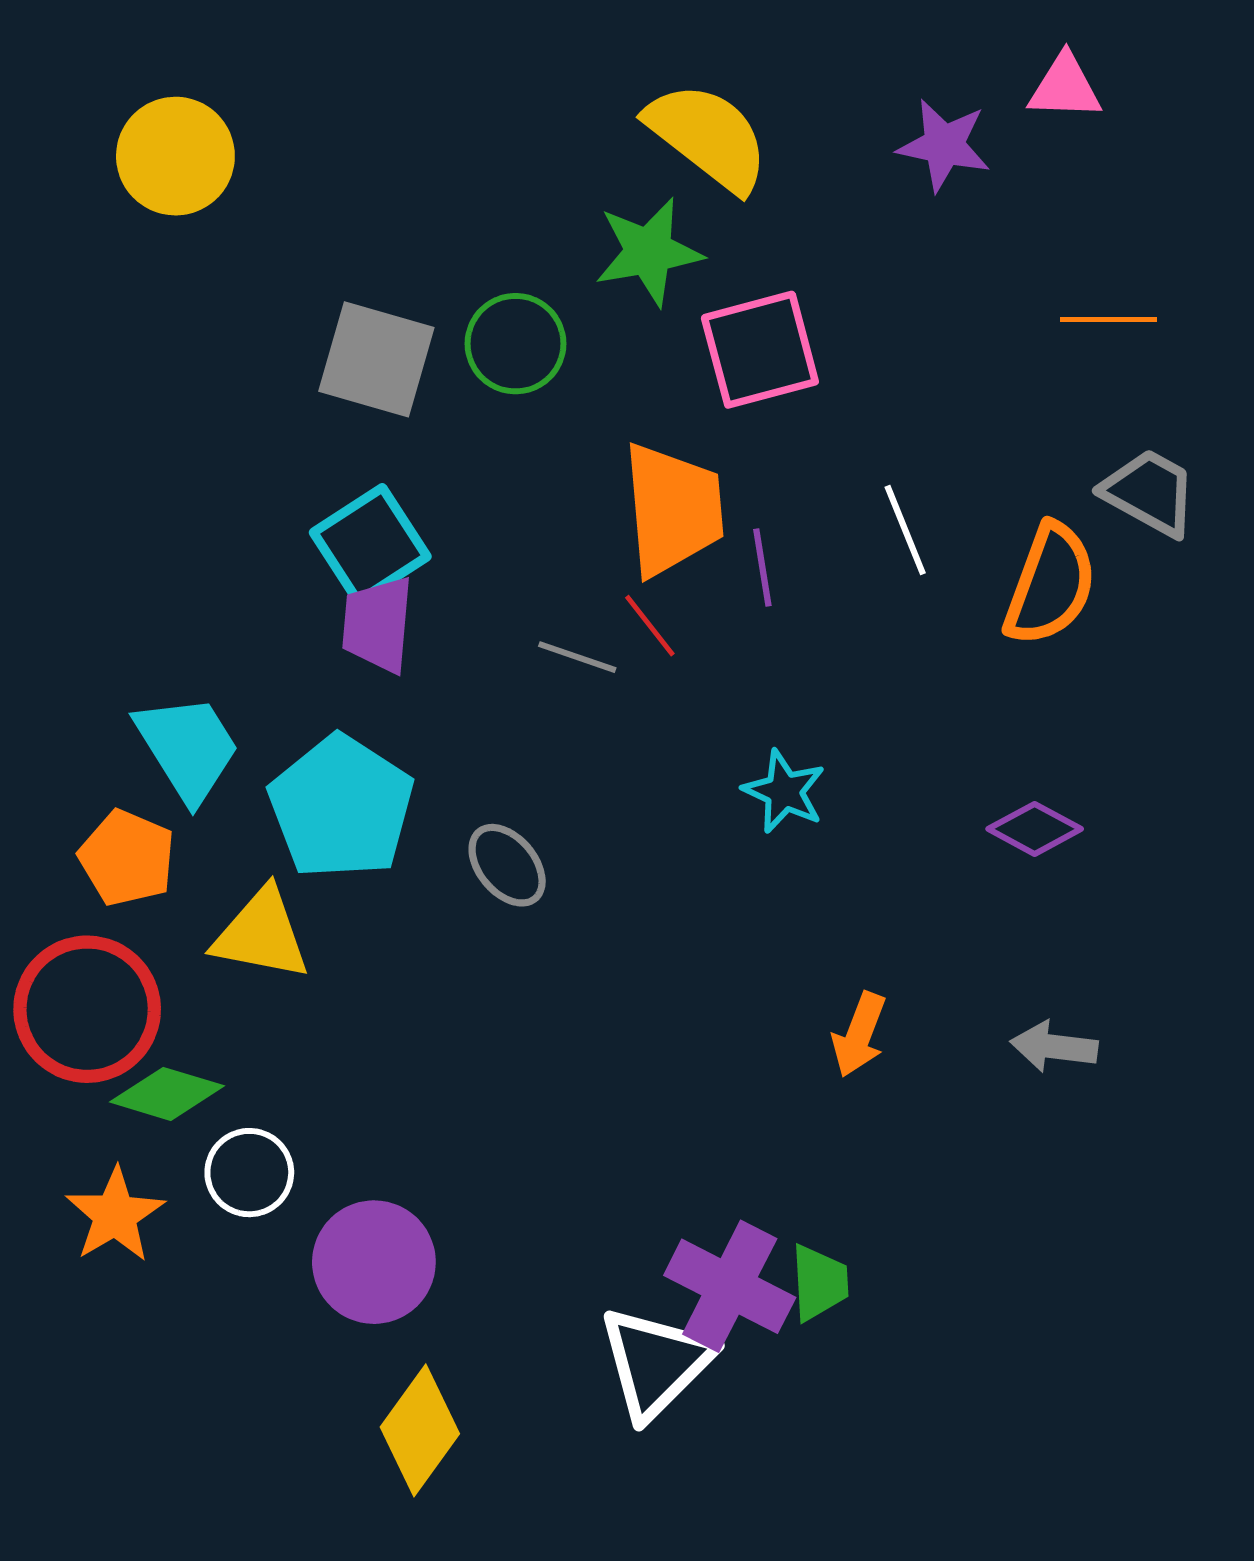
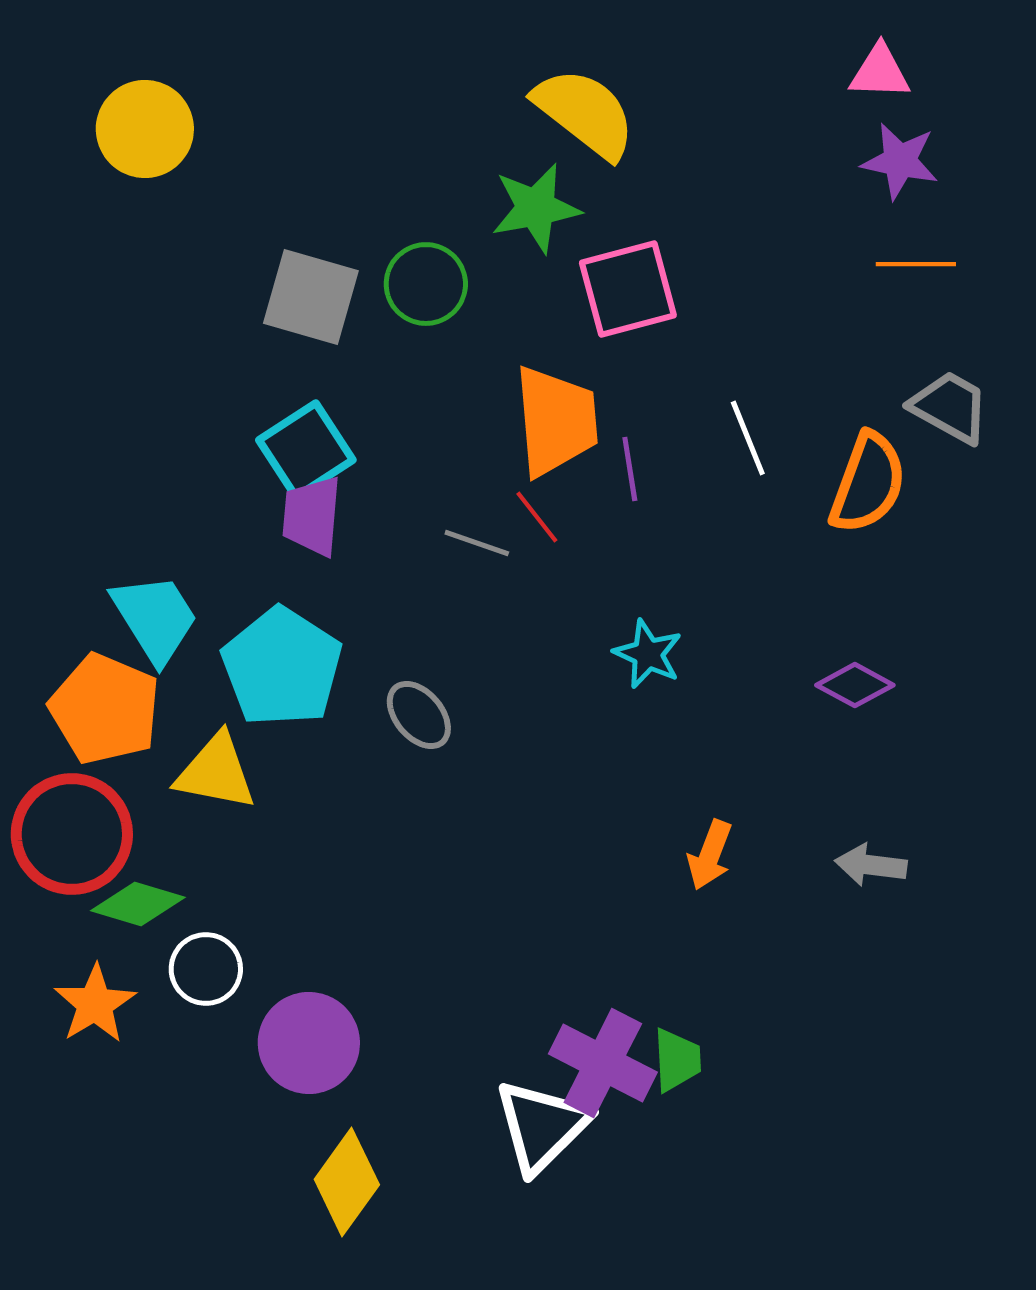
purple star: (944, 145) -> (900, 161), moved
orange pentagon: (127, 858) -> (105, 709), size x1.4

